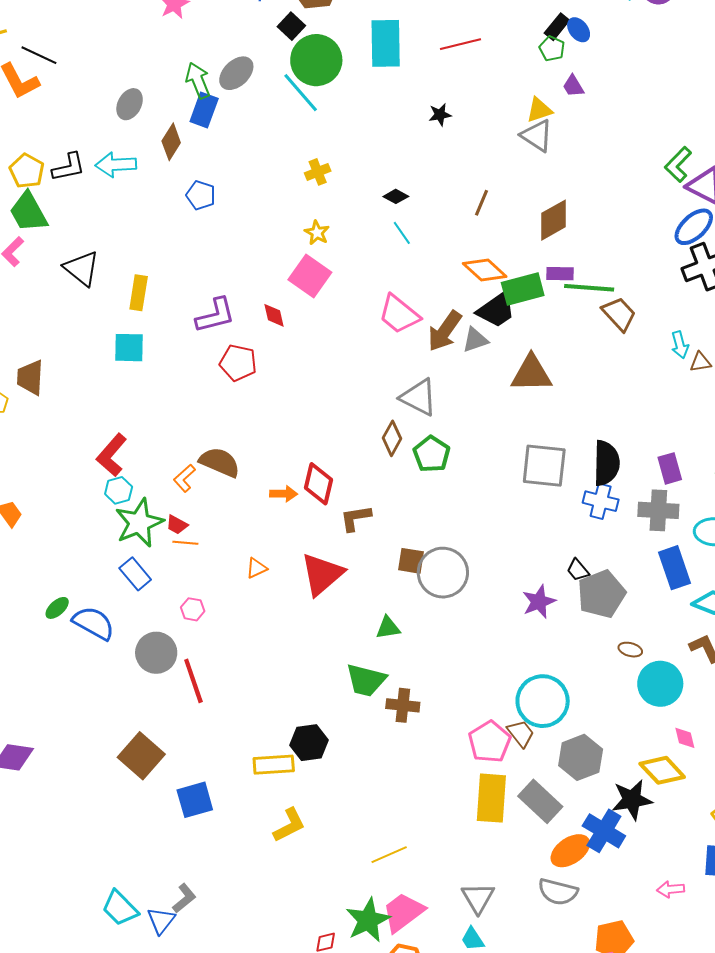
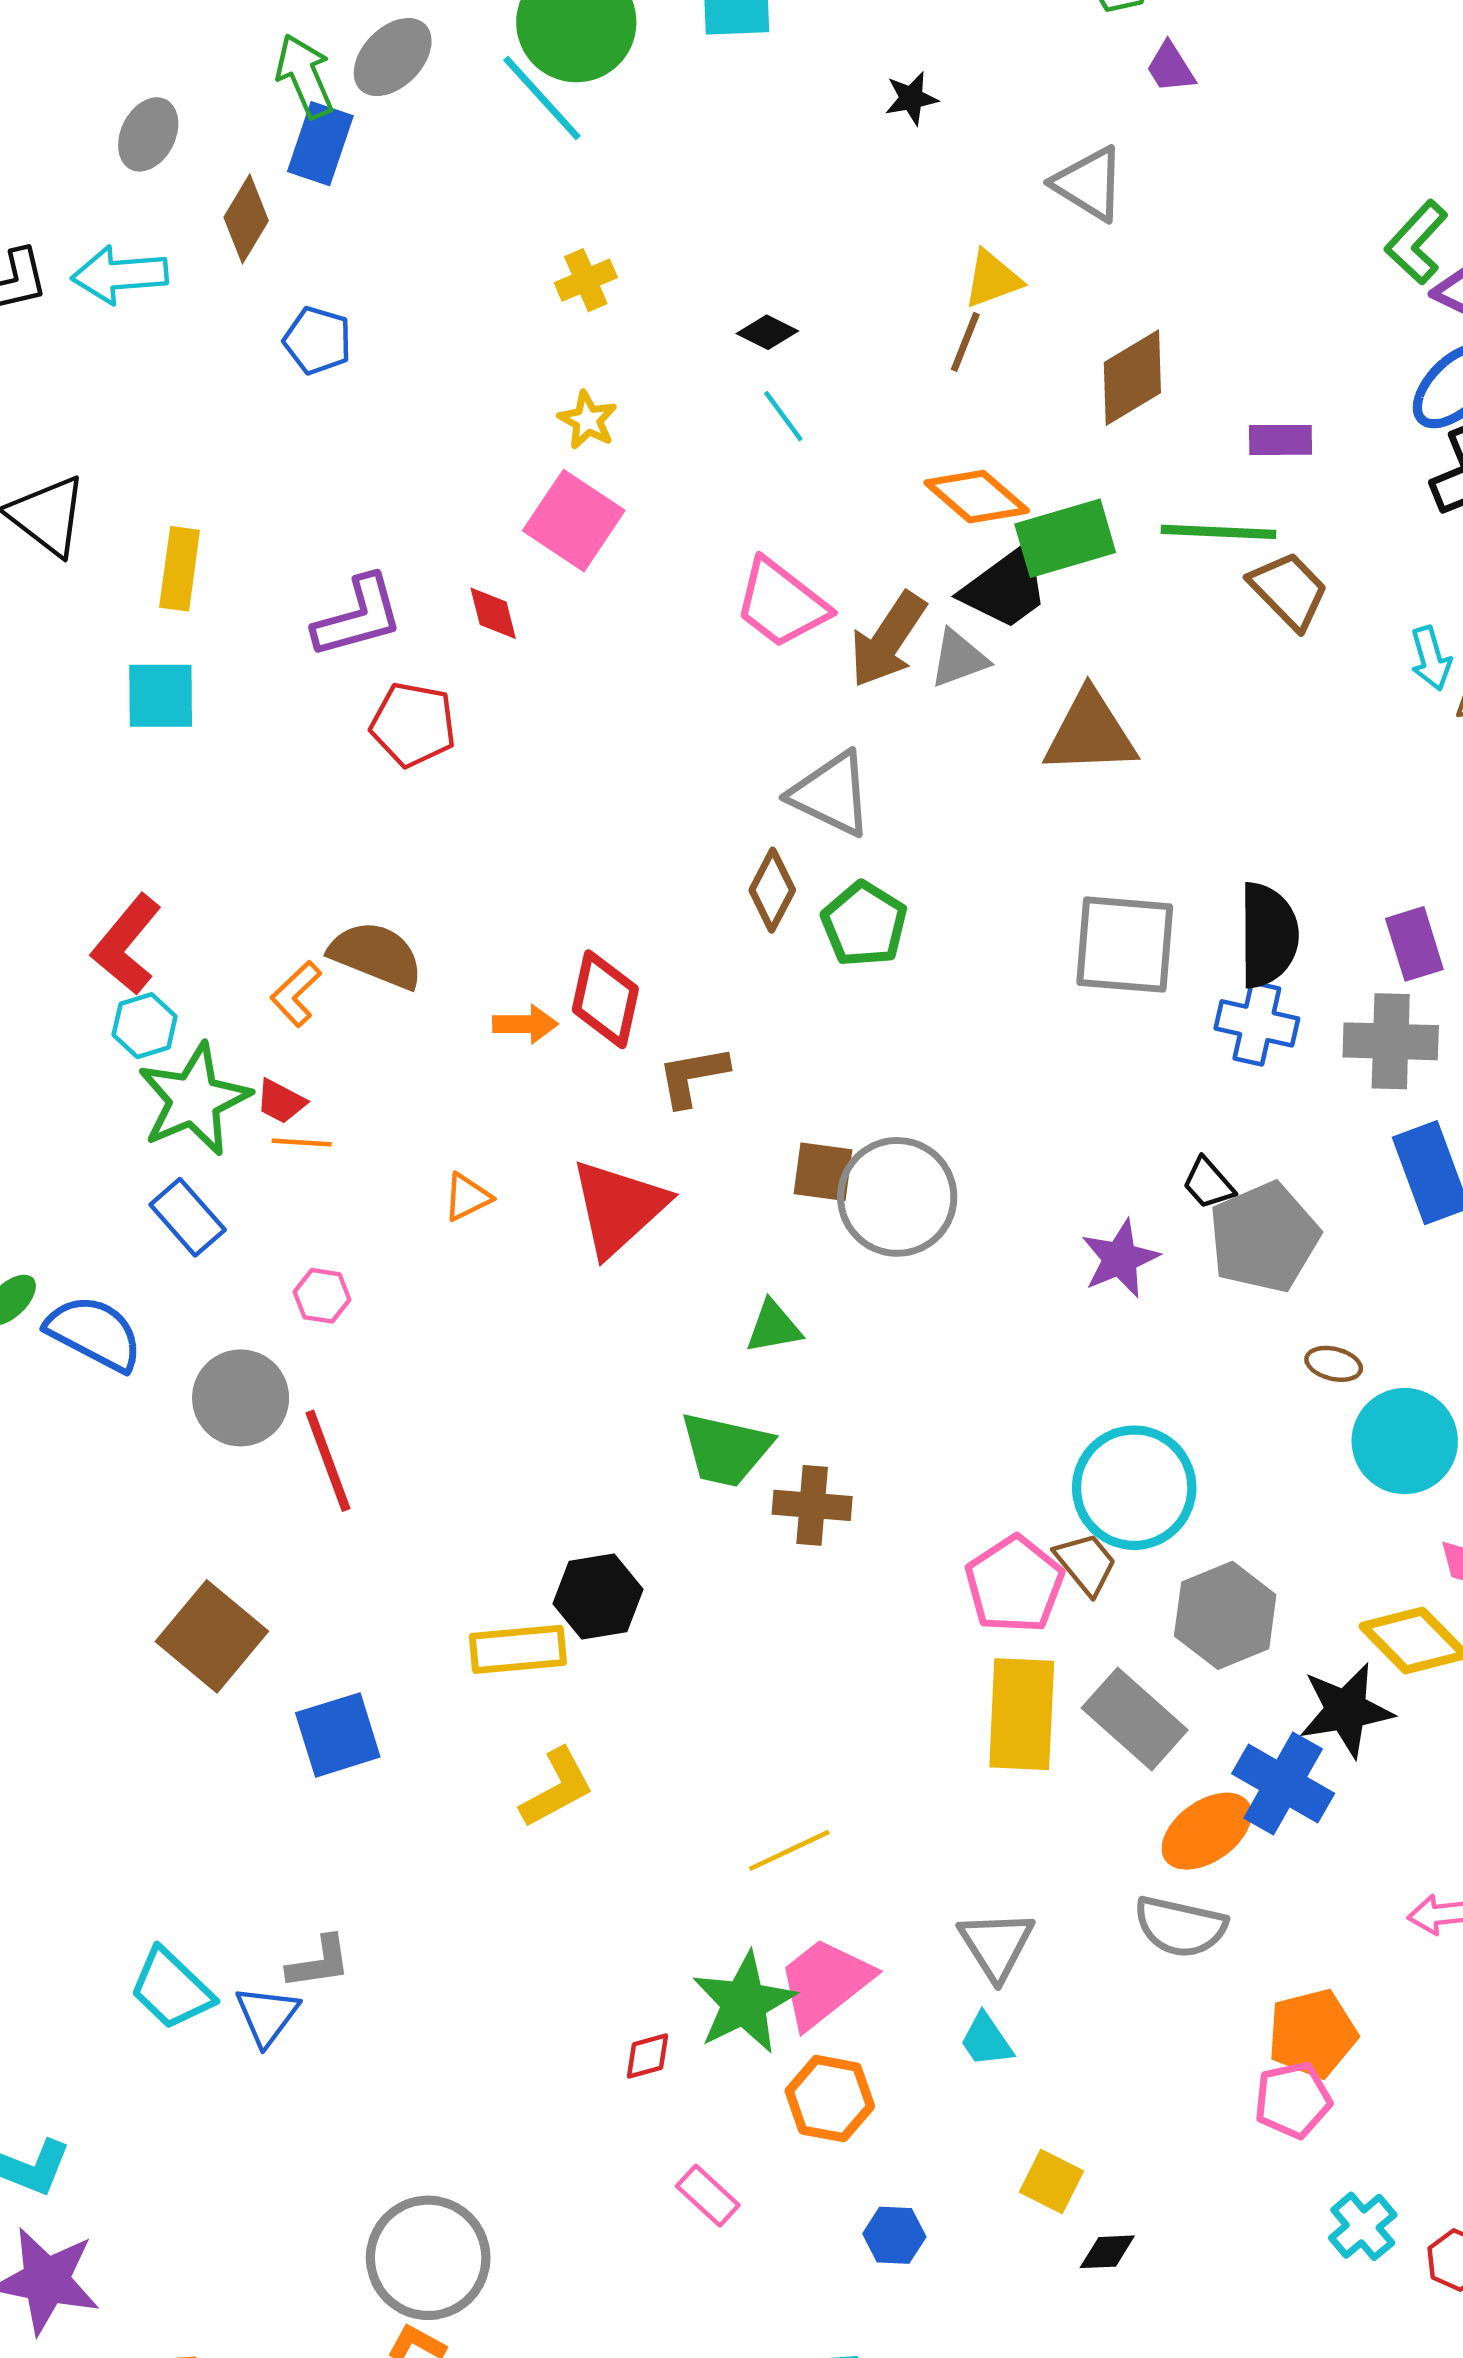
yellow triangle: (539, 110) -> (992, 279), moved
black star: (440, 115) -> (911, 98), moved
purple rectangle: (560, 274) -> (1280, 440), moved
gray L-shape: (184, 898) -> (319, 1962), turned 32

